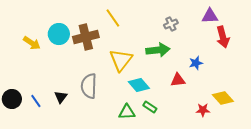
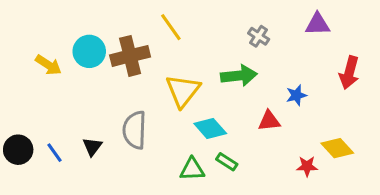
gray cross: (171, 24) -> (259, 36), turned -32
red arrow: (223, 37) -> (349, 73), moved, turned 30

